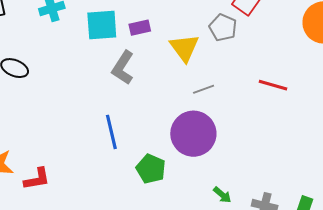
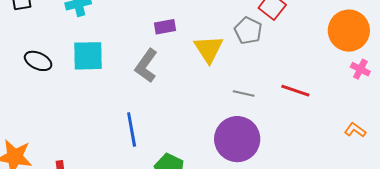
cyan square: (102, 25) -> (88, 56), moved
gray line: (204, 89) -> (244, 94), moved, turned 30
purple circle: (193, 134) -> (237, 139), moved

